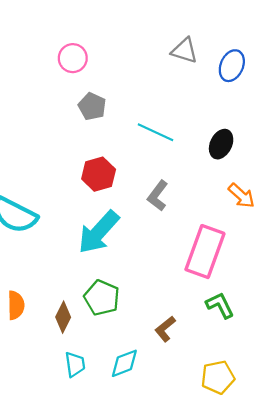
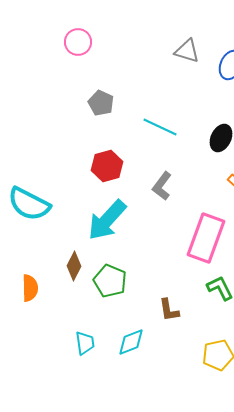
pink circle: (73, 58) -> (78, 42), moved
brown diamond: (63, 317) -> (74, 266), moved
brown L-shape: (165, 329) -> (169, 310), turned -60

